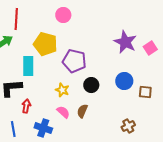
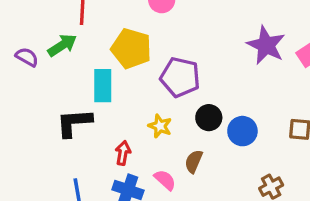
blue circle: (124, 81) -> (242, 131), moved
red arrow: (26, 106) -> (123, 153), moved
pink semicircle: (63, 112) -> (165, 180), moved

